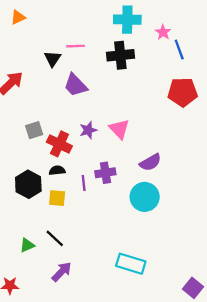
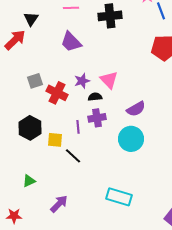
black triangle: (52, 59) -> (31, 19), moved
black semicircle: (57, 170) -> (95, 97), moved
black line: (55, 238) -> (73, 156), moved

